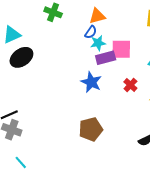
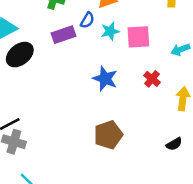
blue semicircle: (91, 32) -> (87, 20), moved
purple rectangle: (106, 58) -> (64, 35), moved

